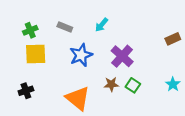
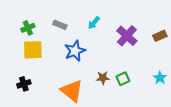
purple cross: (122, 56) -> (127, 36), moved
green square: (133, 85) -> (123, 79), turned 32

